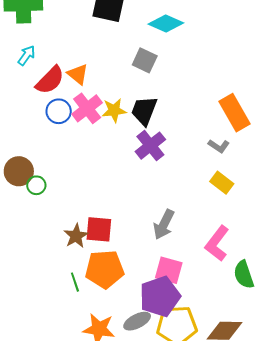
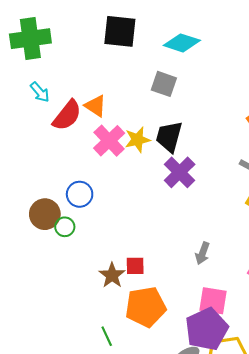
cyan arrow: (27, 55) -> (40, 92), turned 110
blue circle: (59, 111) -> (80, 194), moved
gray arrow: (164, 224) -> (202, 253), size x0.7
red square: (99, 229) -> (135, 266), size x0.7
green line: (75, 282) -> (107, 336), moved

